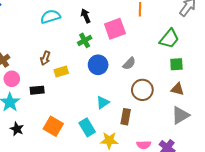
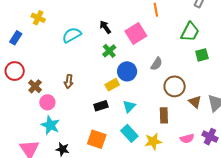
brown arrow: (45, 58) -> (69, 81), moved
yellow rectangle: (61, 72) -> (112, 85), moved
brown triangle: (177, 89) -> (195, 102), moved, turned 40
black rectangle: (37, 90) -> (101, 106), moved
cyan triangle: (103, 102) -> (129, 106), moved

